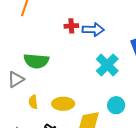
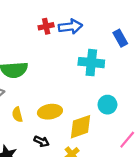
cyan cross: (107, 65) -> (91, 63), turned -30

